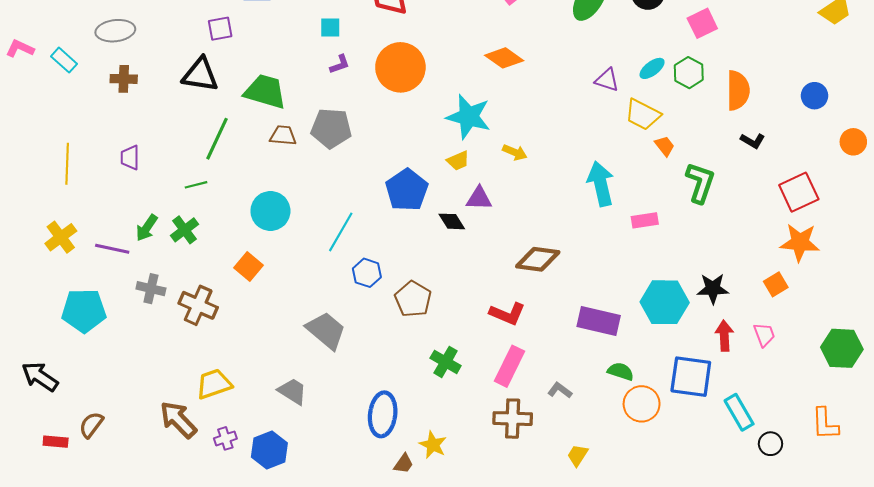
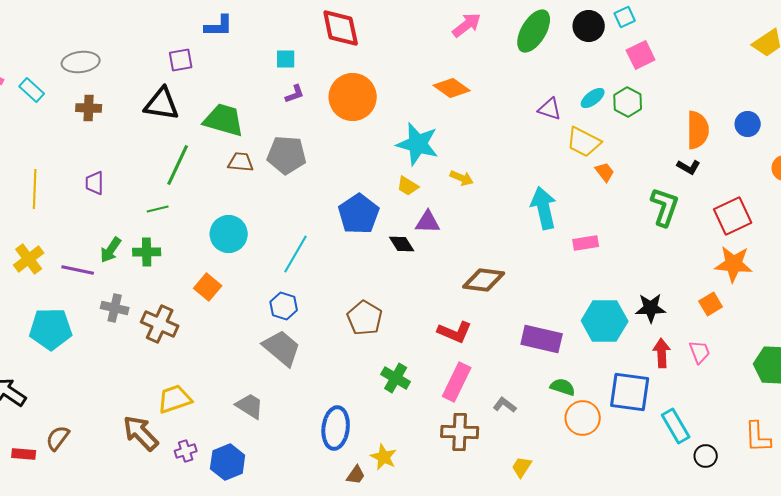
orange semicircle: (738, 90) -> (698, 130), moved
yellow trapezoid: (458, 161) -> (408, 186), turned 55
green L-shape: (700, 183) -> (665, 207), moved
green cross: (184, 230) -> (147, 252), turned 36
blue hexagon: (367, 273) -> (284, 306), moved

